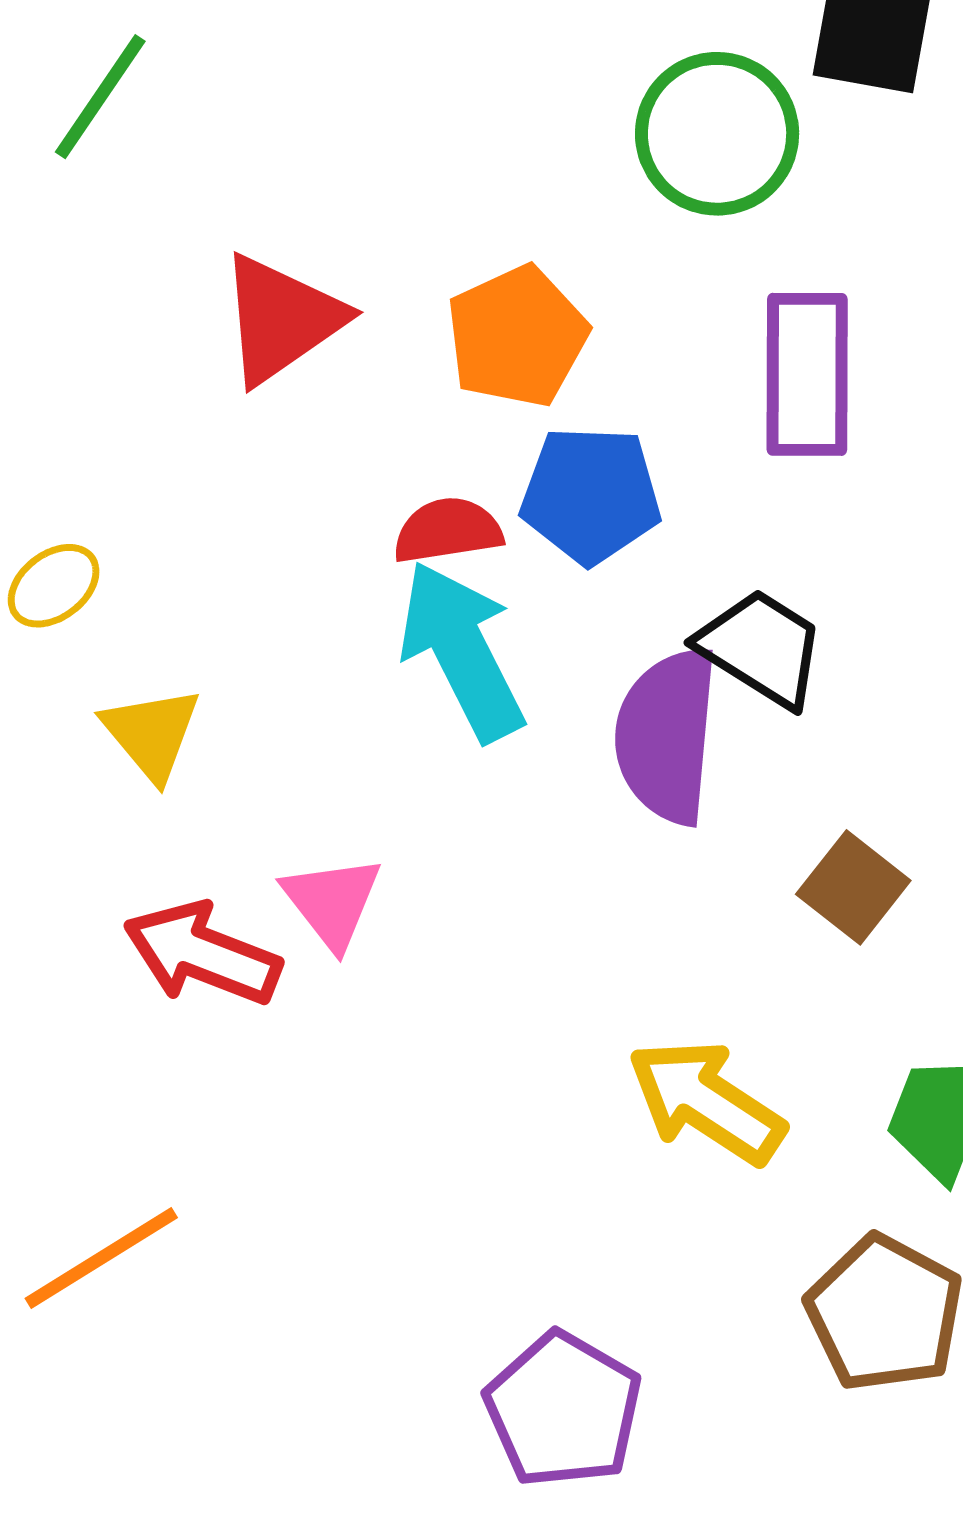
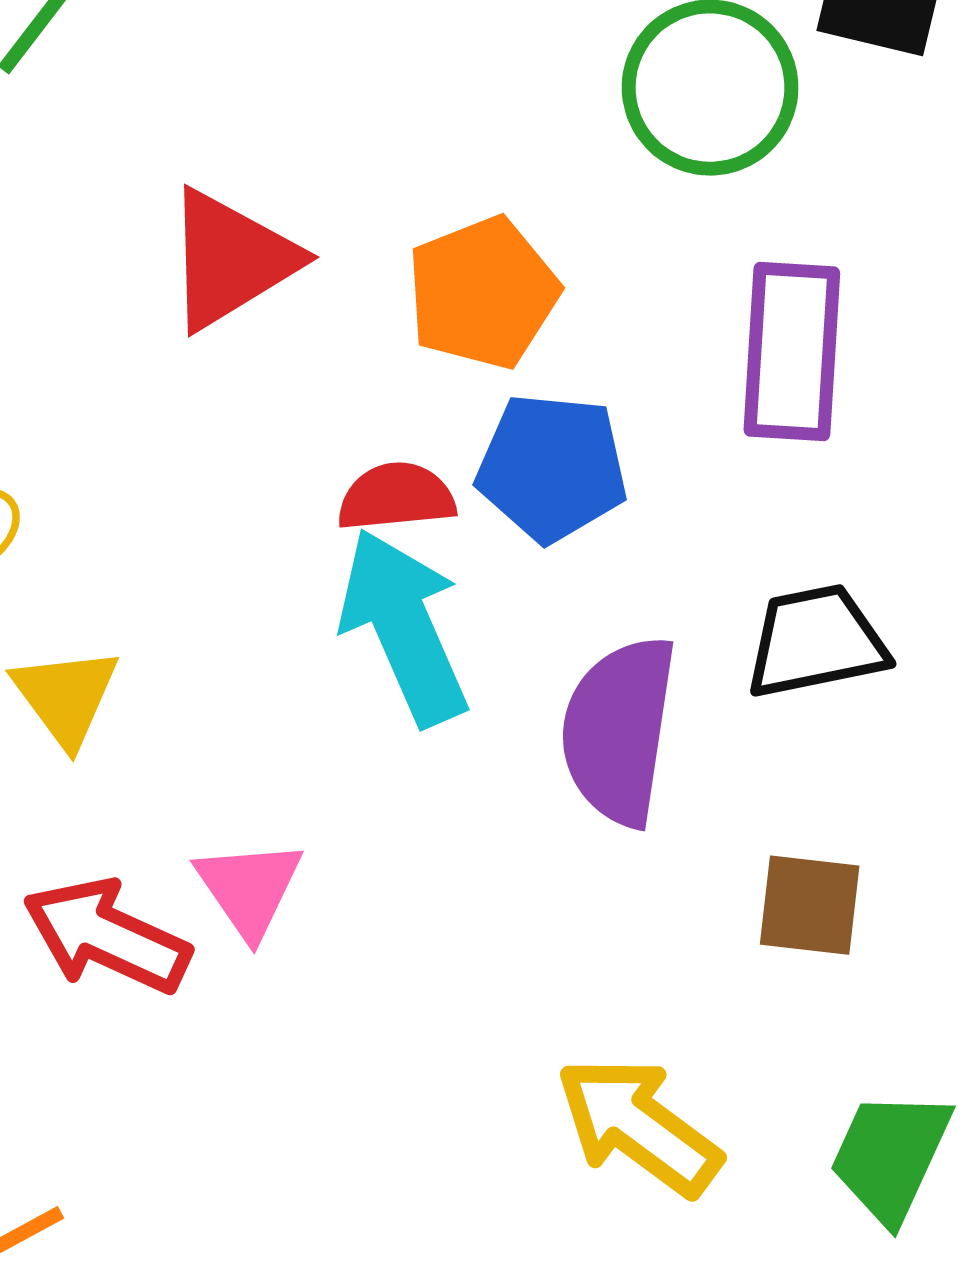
black trapezoid: (761, 648) -> (816, 642), moved, turned -47
brown square: (853, 887) -> (810, 905), turned -35

